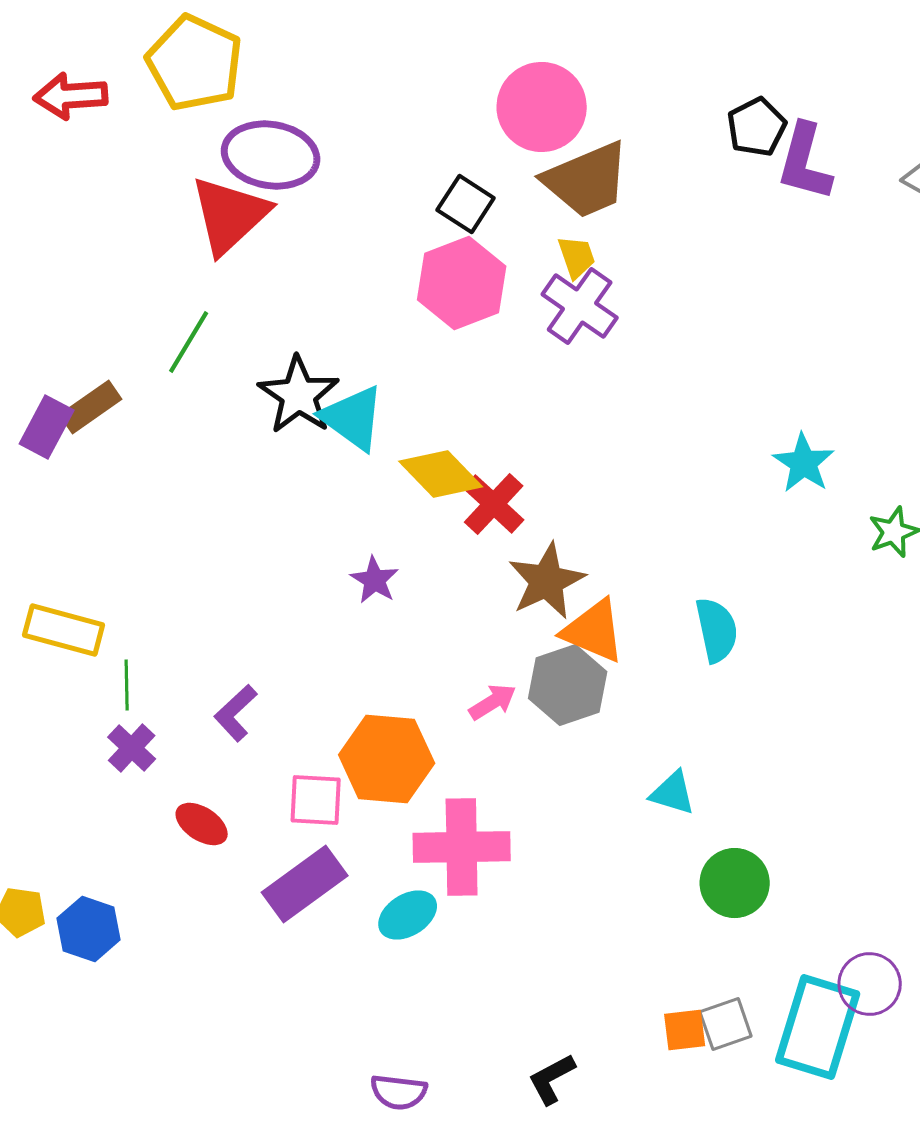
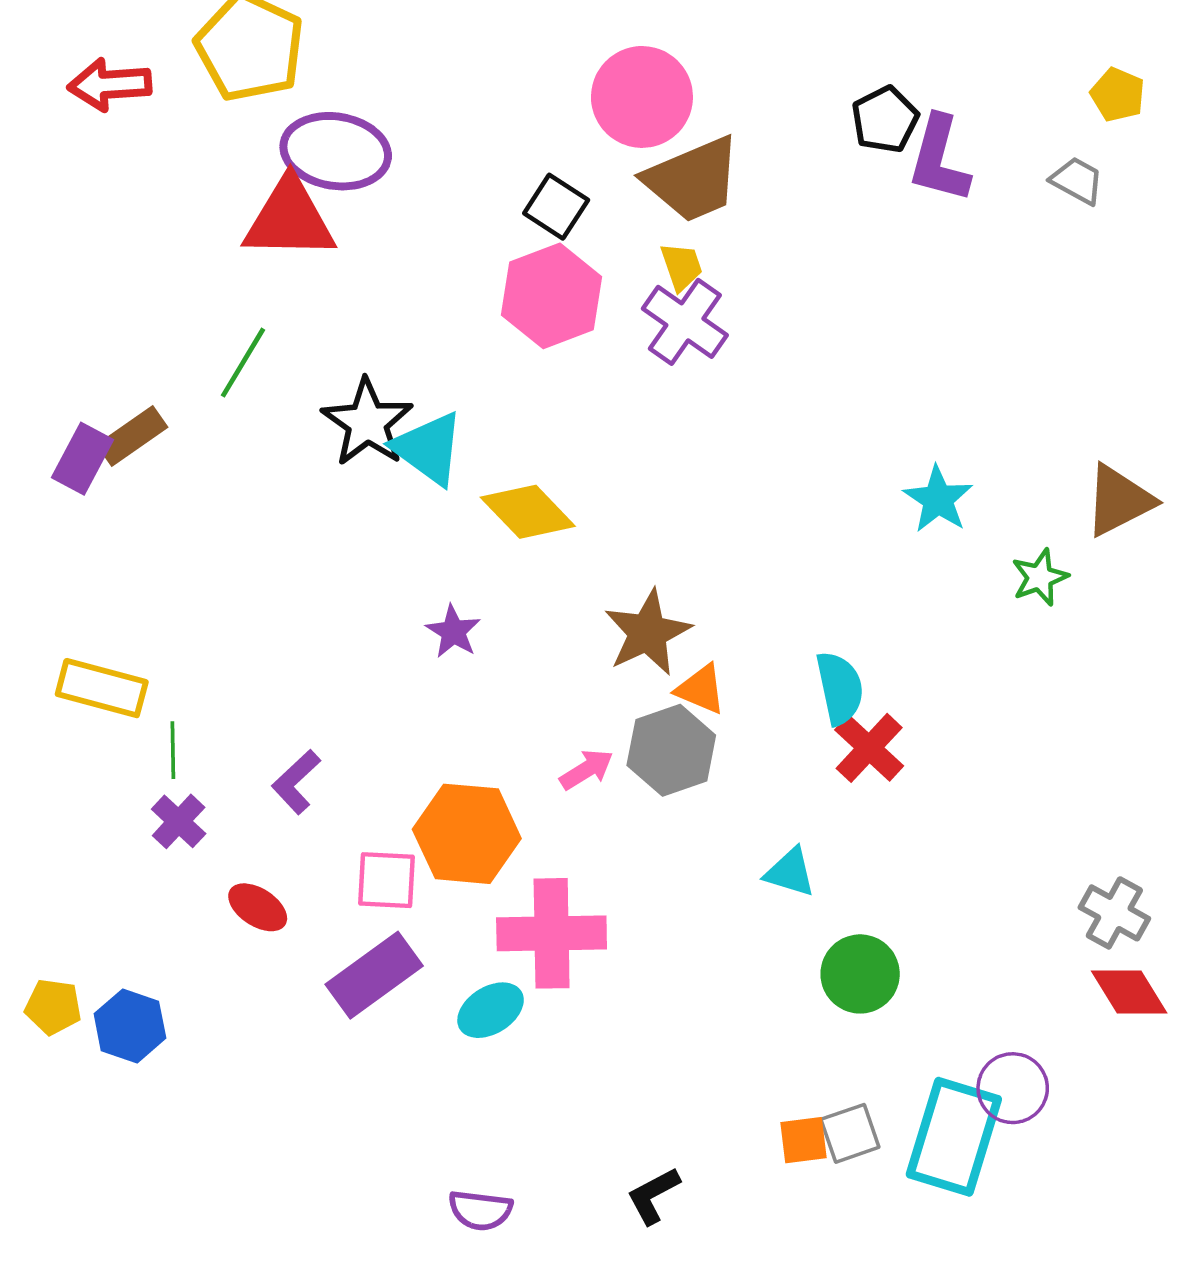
red triangle: (230, 215) -> (289, 219), turned 44
red cross: (494, 504) -> (869, 748), moved
orange triangle: (594, 631) -> (701, 689), size x0.7

